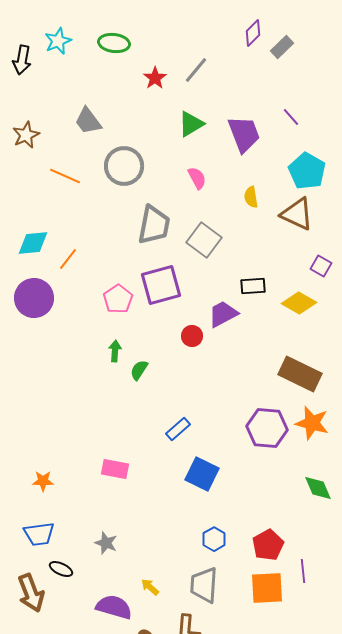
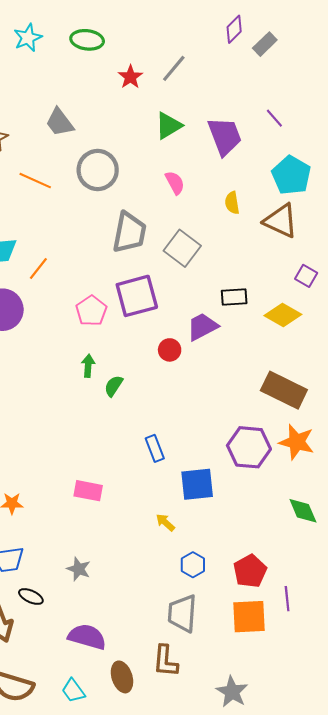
blue rectangle: (178, 429) -> (155, 448), turned -70
blue square: (202, 474) -> (197, 484), moved, turned -32
yellow arrow: (150, 587) -> (165, 522), moved

